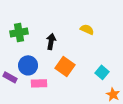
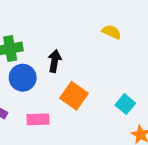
yellow semicircle: (87, 29) -> (111, 32), moved
blue circle: (28, 65) -> (23, 78), moved

